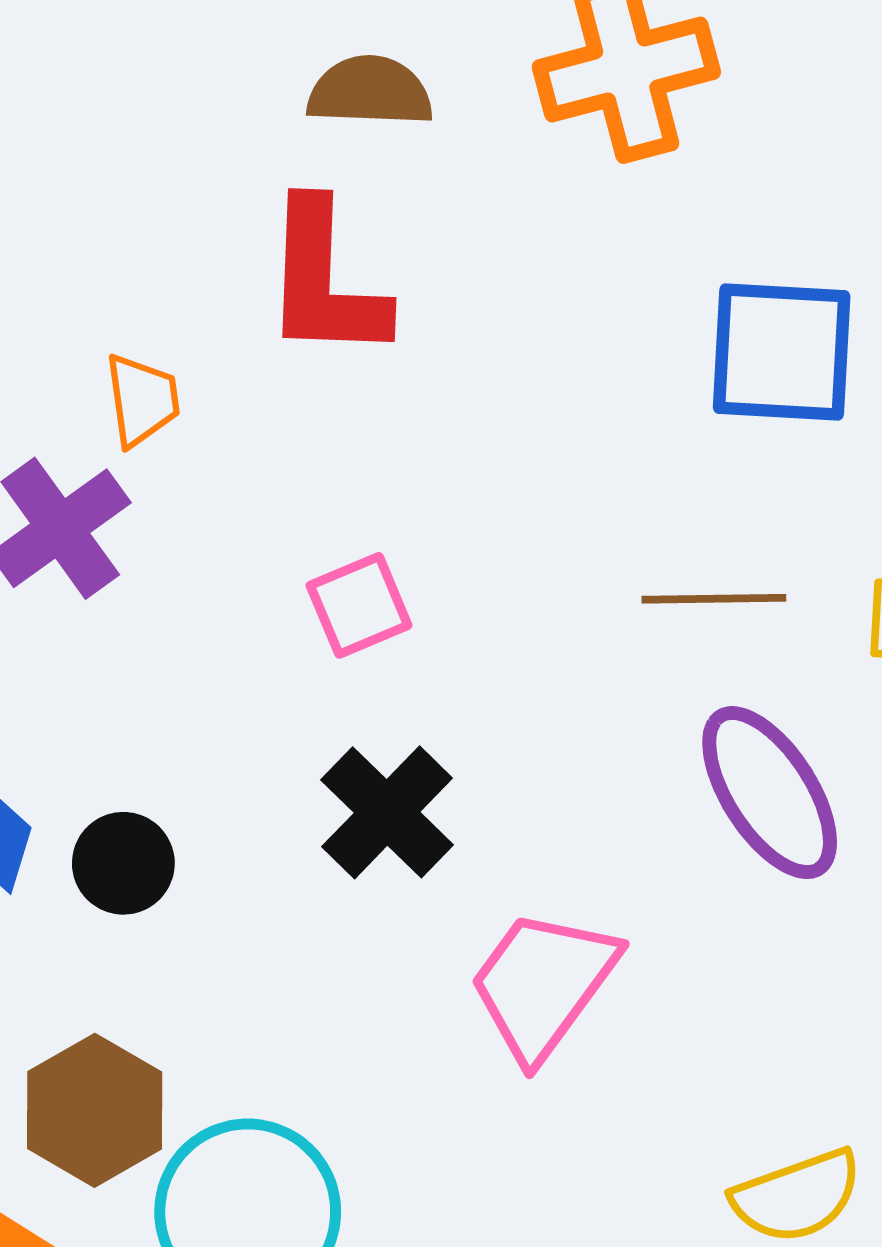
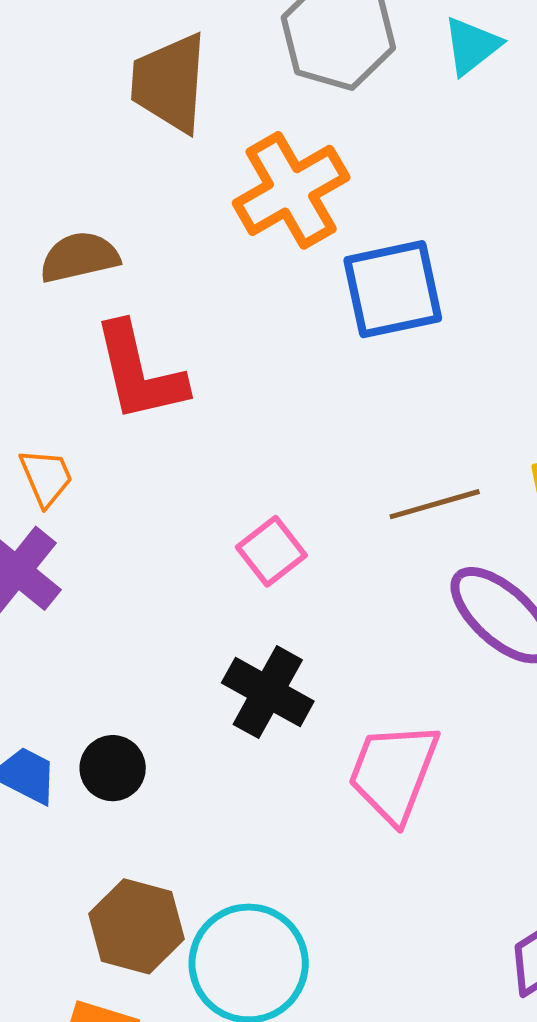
brown semicircle: (370, 91) -> (79, 257), moved
blue square: (782, 352) -> (393, 289), moved
pink square: (359, 605) -> (271, 551), moved

